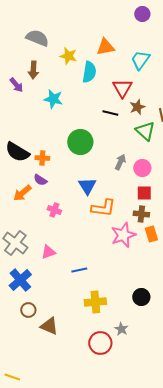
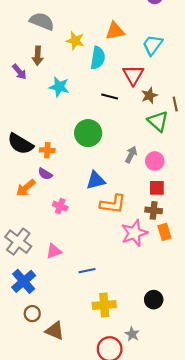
black line: (110, 113) -> (110, 97), moved
blue triangle: (87, 186) -> (96, 180), turned 48

